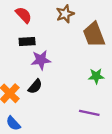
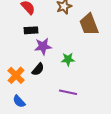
green star: (96, 76) -> (68, 59), moved
purple line: (89, 113) -> (68, 92), moved

